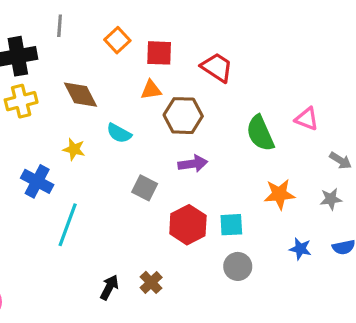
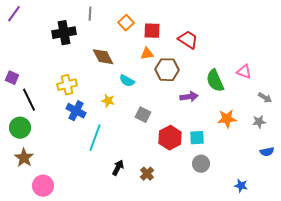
yellow cross: (21, 101) -> (67, 85), moved
yellow star: (74, 149) -> (108, 101), moved
purple arrow: (193, 164) -> (189, 97), moved
blue star: (300, 249) -> (241, 186), moved
black arrow: (109, 287) -> (118, 168), moved

